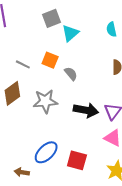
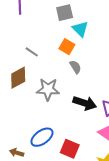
cyan triangle: (70, 33) -> (80, 29), turned -42
orange square: (50, 60) -> (67, 47), moved

